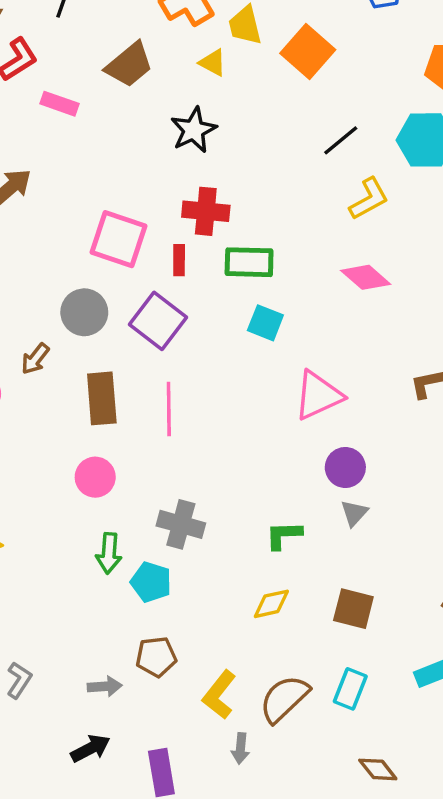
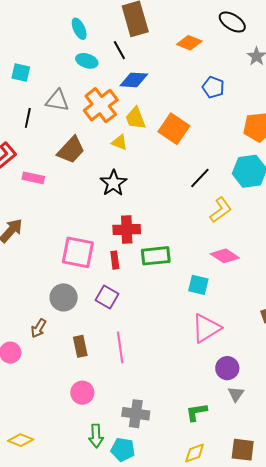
purple square: (158, 321) -> (107, 297), size x0.7
cyan square: (265, 323) -> (198, 285), moved
brown rectangle: (102, 398) -> (80, 346), size x0.7

